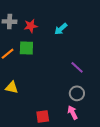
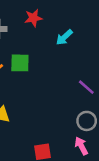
red star: (31, 26) -> (33, 18), moved

